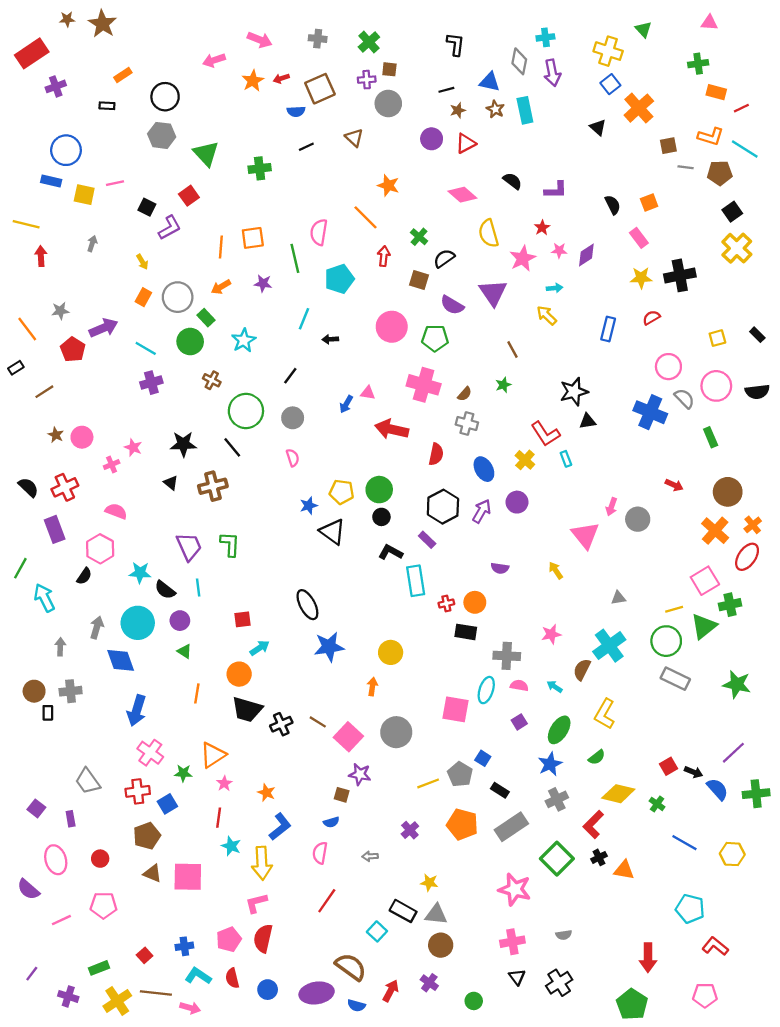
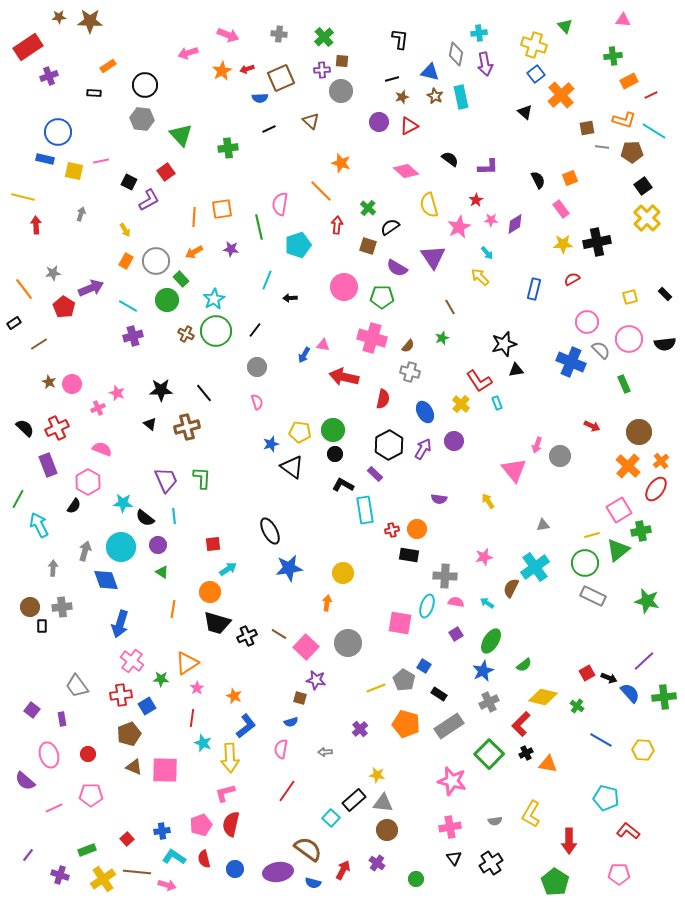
brown star: (102, 24) -> (90, 21), turned -30
orange rectangle: (716, 92) -> (629, 81), turned -42
cyan arrow: (555, 288) -> (487, 253), turned 56
green circle: (246, 411) -> (216, 331), moved
yellow L-shape: (605, 714) -> (531, 814), moved
black rectangle: (403, 911) -> (354, 800), turned -70

